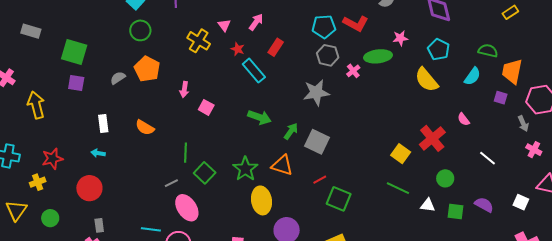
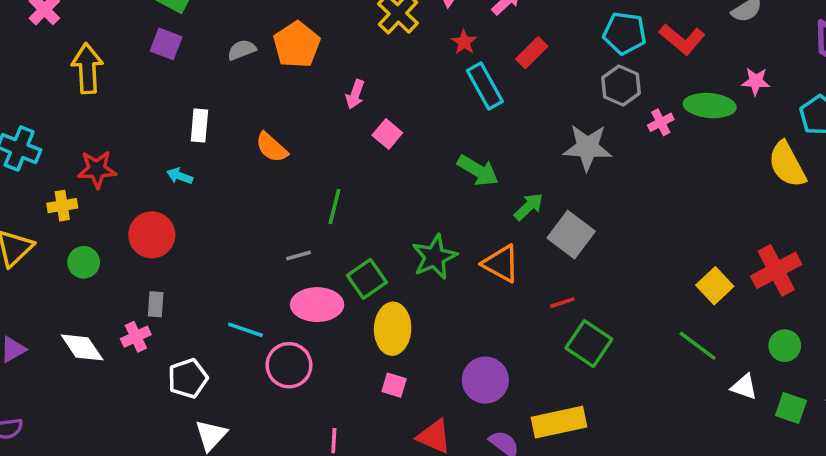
green square: (205, 173) -> (367, 279), moved
yellow ellipse: (262, 200) -> (393, 329), moved
pink ellipse: (187, 208) -> (317, 305), turned -68
green circle: (50, 218) -> (84, 262), moved

